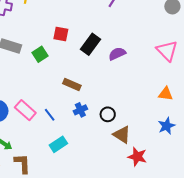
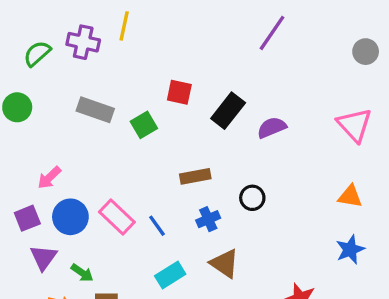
brown rectangle: (72, 84) -> (195, 176), turned -36
black circle: (108, 114) -> (252, 198), moved
brown triangle: (122, 135) -> (225, 263), moved

